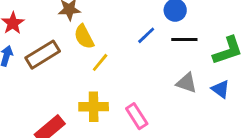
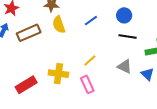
blue line: (146, 35) -> (91, 21), moved
yellow line: (100, 62) -> (90, 60), moved

